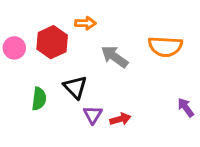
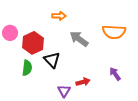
red hexagon: (52, 42) -> (33, 43), moved
purple arrow: (186, 107) -> (115, 74), moved
purple triangle: (93, 115) -> (64, 91), moved

